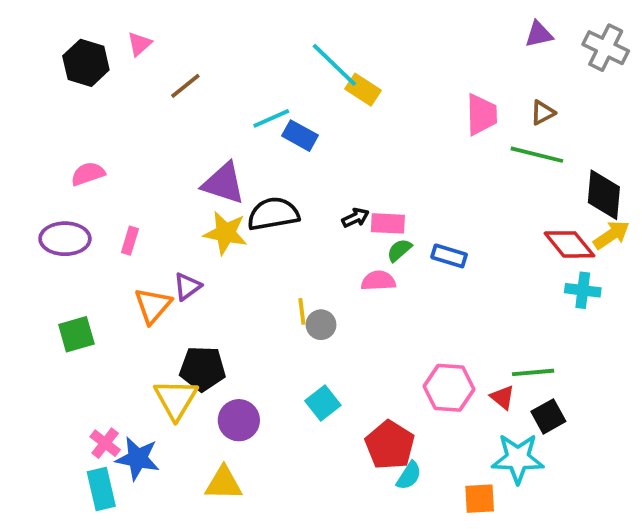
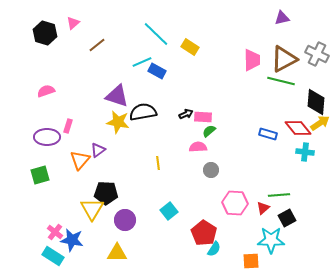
gray cross: (606, 48) -> (317, 54), moved
cyan line: (334, 65) -> (156, 34), moved
brown triangle: (543, 113) -> (284, 59), size x2.0
purple ellipse: (65, 239) -> (47, 137), moved
blue rectangle: (449, 256) -> (268, 134), moved
gray circle: (321, 325) -> (211, 170), moved
red triangle: (503, 397) -> (263, 208), turned 40
cyan rectangle: (101, 489) -> (53, 256), turned -45

